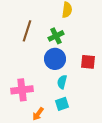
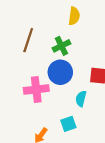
cyan semicircle: (62, 82) -> (81, 99), moved
pink cross: (22, 90) -> (36, 89), moved

